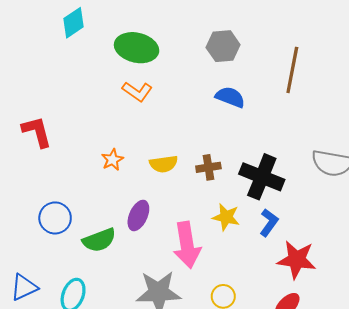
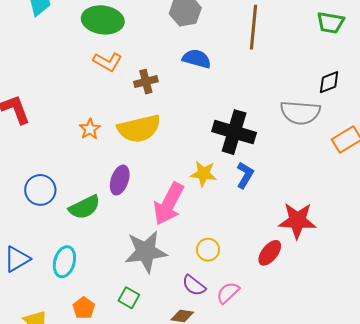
yellow semicircle: (164, 164) -> (139, 129), size x1.6
brown cross: (208, 167) -> (146, 82), moved
pink arrow: (187, 245) -> (169, 204), turned 42
red star: (297, 260) -> (297, 221), moved

